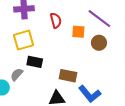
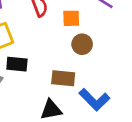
brown circle: (99, 43) -> (82, 44), moved

